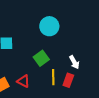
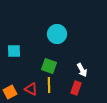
green square: (41, 58) -> (49, 66), turned -35
yellow line: (53, 77) -> (49, 85), moved

